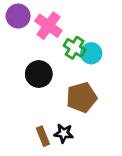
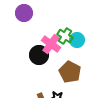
pink cross: (48, 26) -> (51, 44), moved
brown pentagon: (82, 97) -> (70, 72), turned -30

